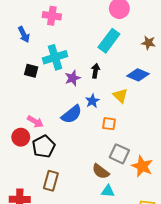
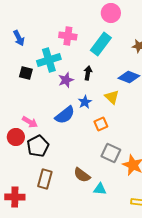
pink cross: (52, 16) -> (68, 36), moved
orange square: (109, 124) -> (101, 124), turned -32
brown semicircle: (101, 171) -> (82, 175), moved

